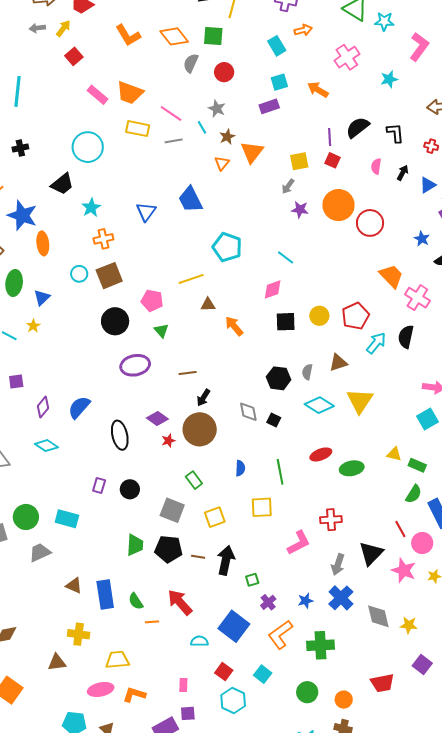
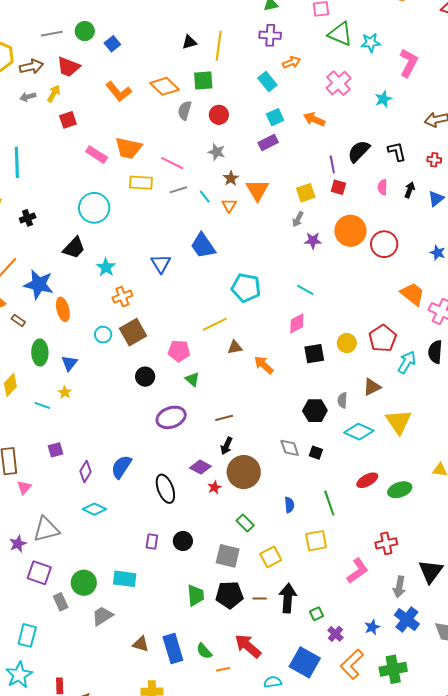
red square: (74, 56) -> (68, 120), turned 30
cyan line: (202, 127) -> (205, 197), moved
black circle: (115, 321) -> (145, 377), size x0.7
black arrow: (203, 398) -> (226, 446), moved

